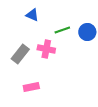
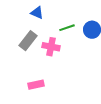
gray rectangle: (20, 54) -> (28, 41), moved

